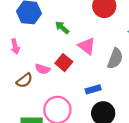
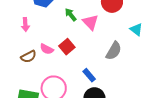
pink triangle: (87, 46) -> (90, 22), moved
blue rectangle: (93, 89) -> (89, 75), turned 56

